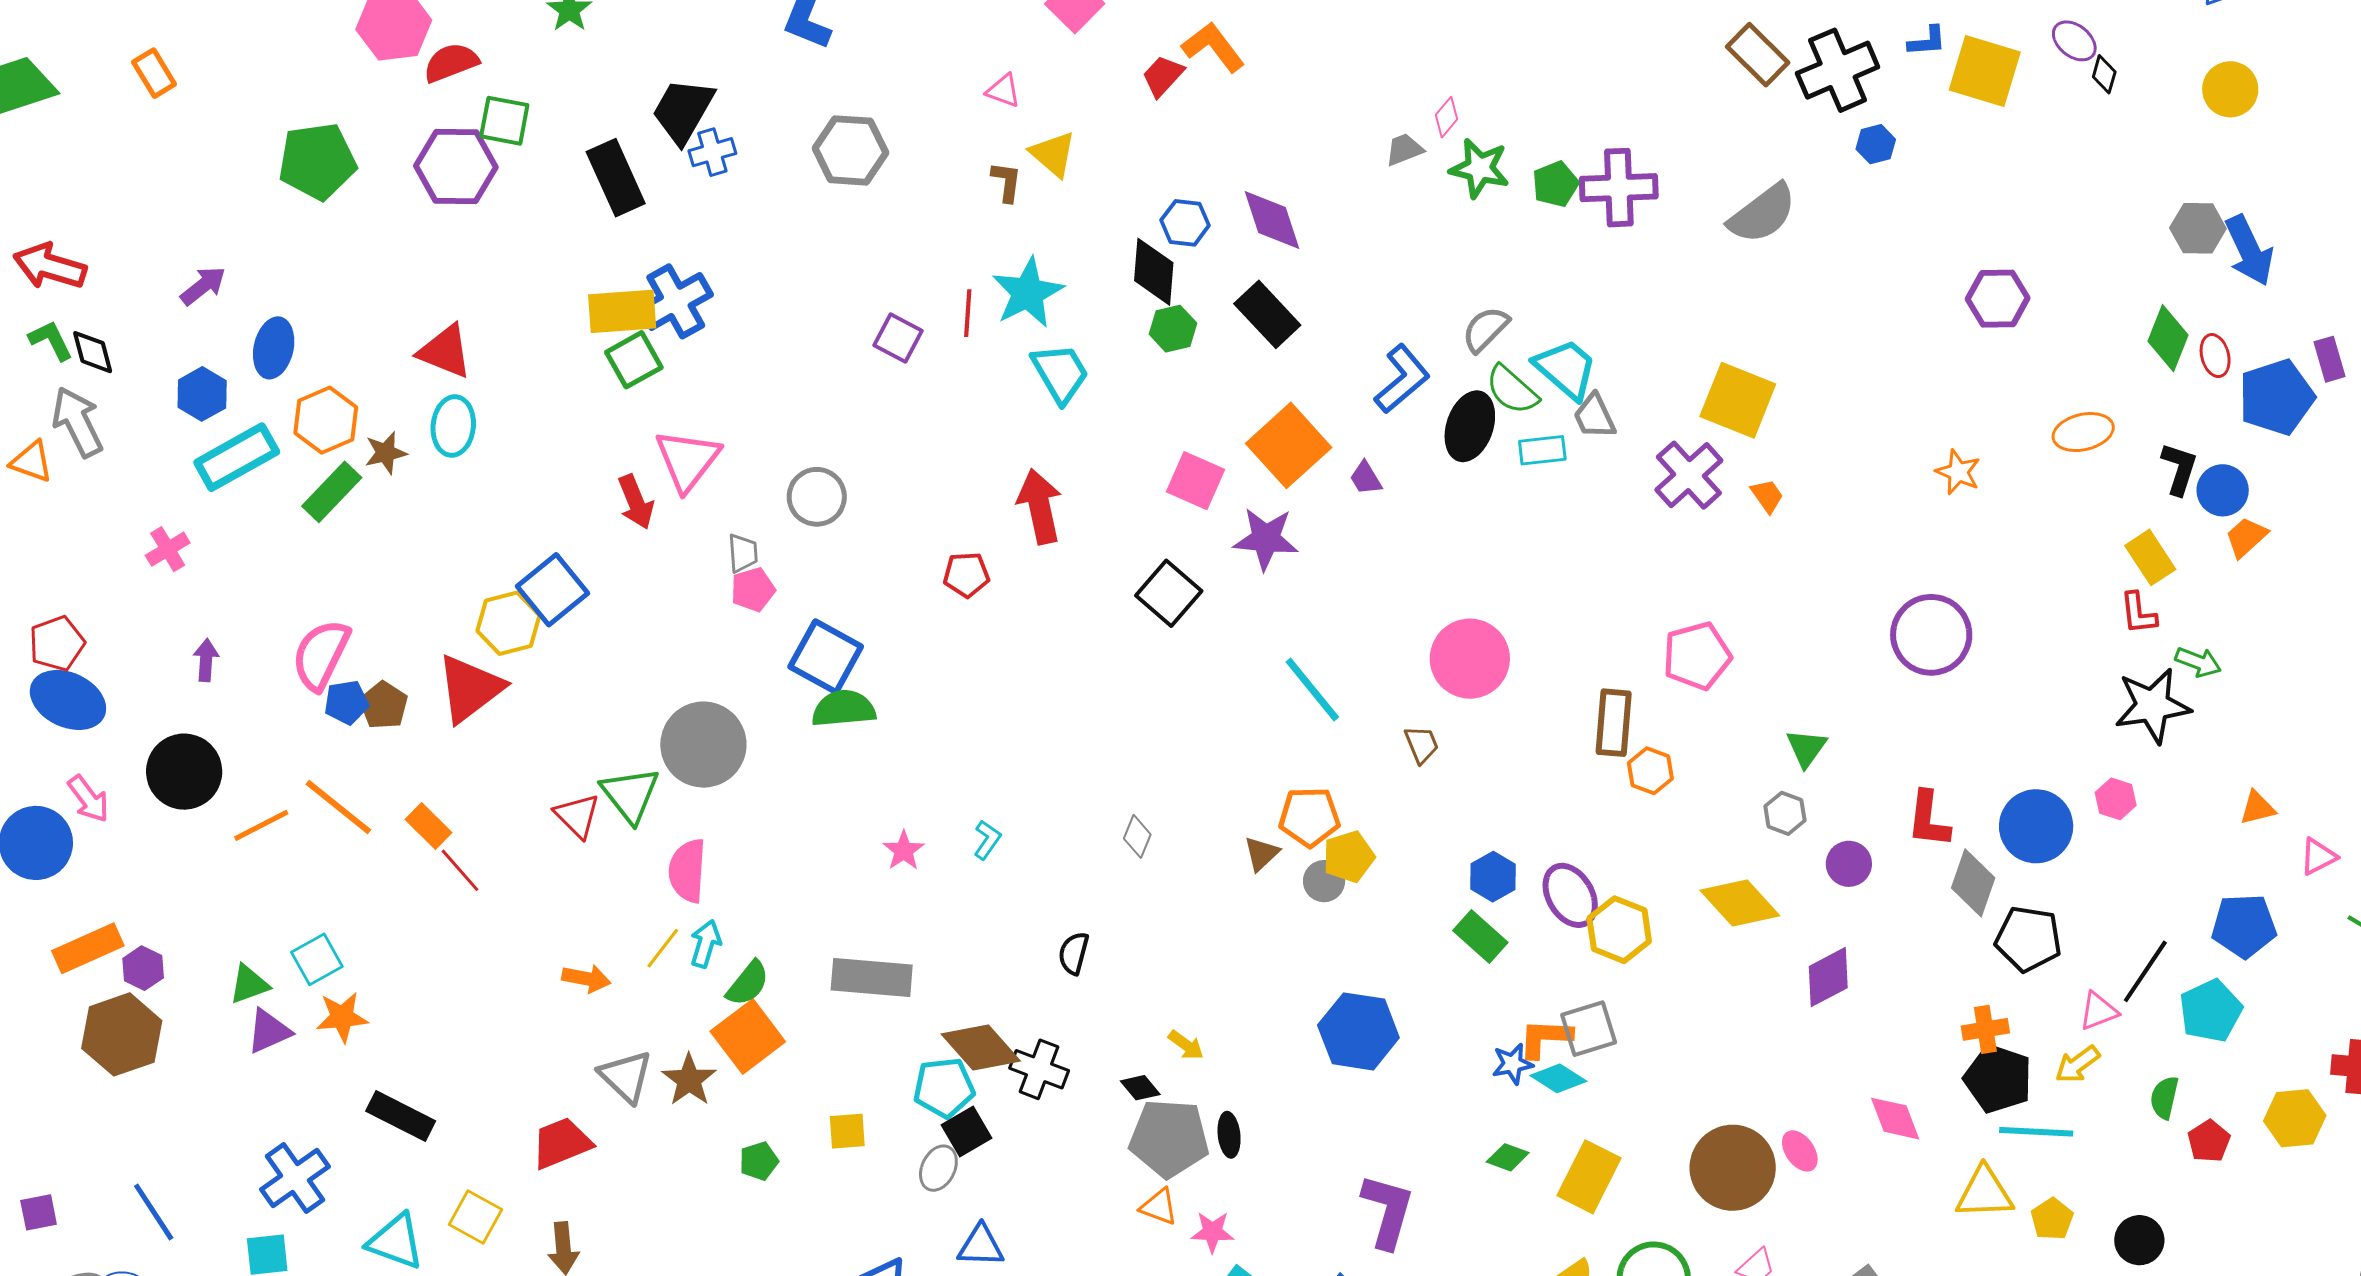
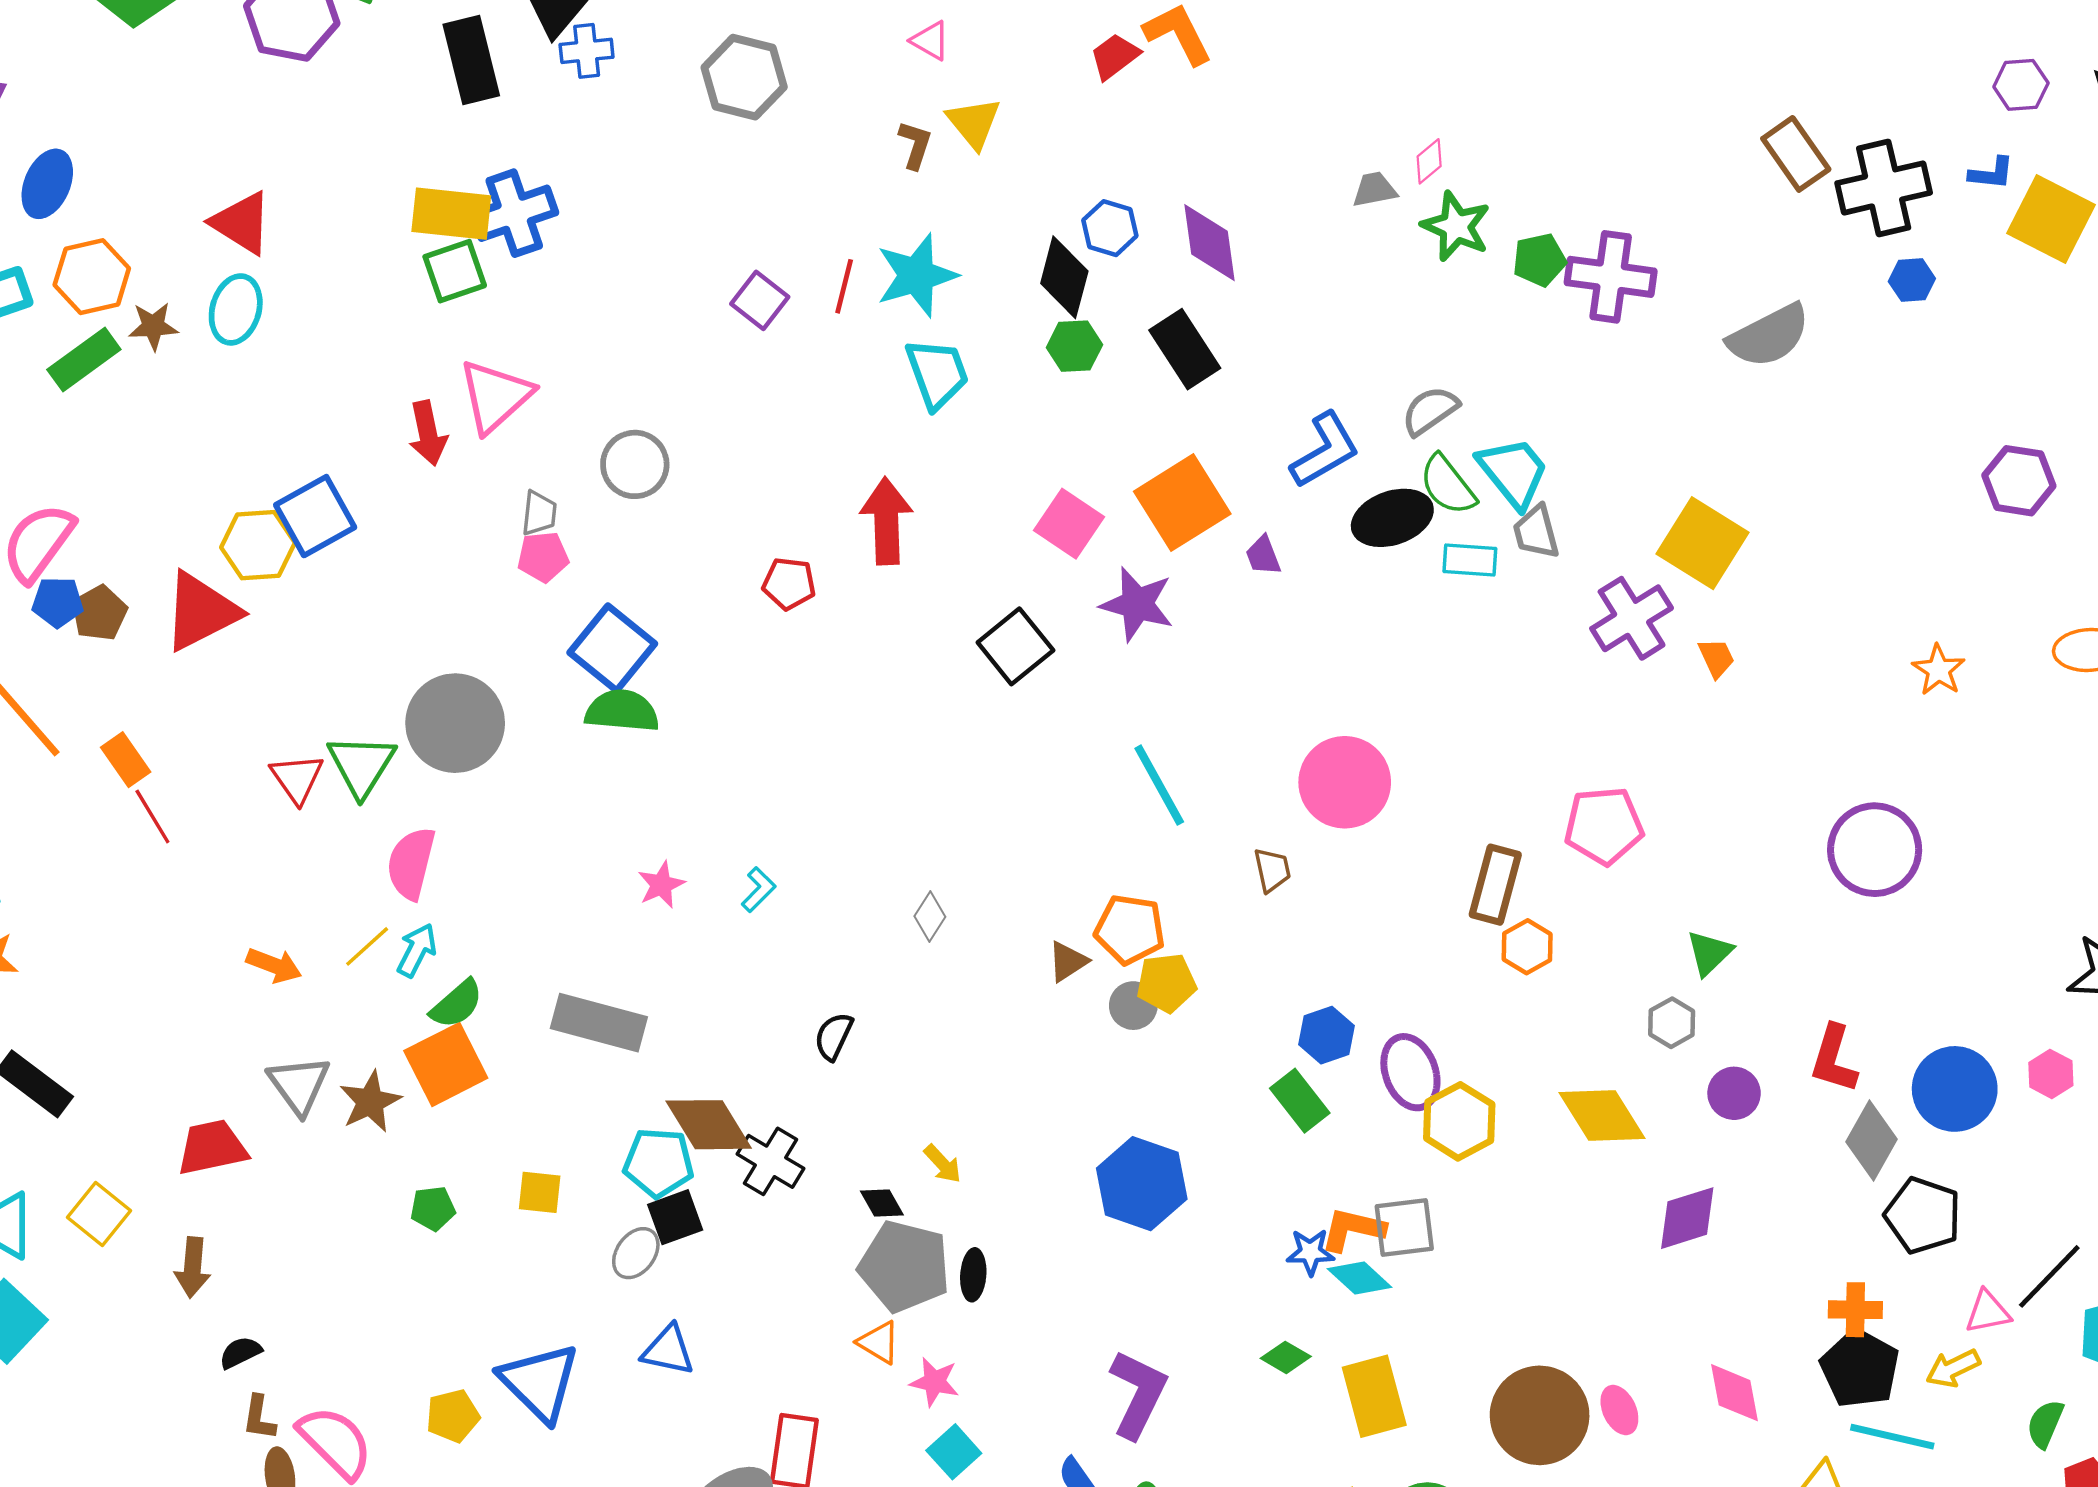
black ellipse: (1470, 426) -> (1392, 518), turned 42
yellow rectangle: (1589, 1177) -> (1374, 1396), turned -52

